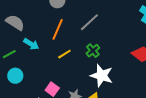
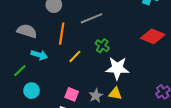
gray semicircle: (15, 22) -> (27, 31), moved
gray line: (89, 22) -> (91, 18), turned 35

